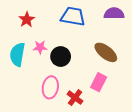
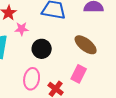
pink star: (40, 47) -> (22, 29), moved

